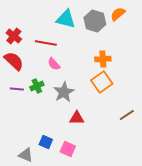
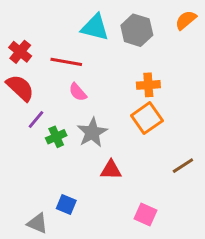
orange semicircle: (118, 14) -> (186, 20), moved
green cross: (37, 86) -> (56, 137), moved
purple line: (17, 89) -> (36, 120), moved, turned -56
pink square: (68, 149) -> (145, 215), moved

